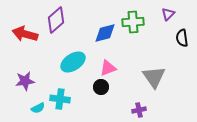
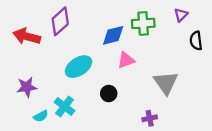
pink triangle: (108, 68) -> (126, 60), moved
cyan cross: (60, 99) -> (65, 106), turned 30

